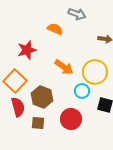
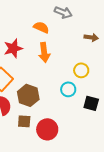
orange arrow: (64, 67) -> (44, 52), moved, turned 48
yellow circle: (95, 72) -> (81, 70), size x0.6
red circle: (71, 119) -> (47, 129), moved

